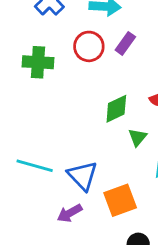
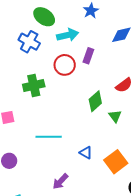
cyan line: (35, 166) -> (49, 137), moved
blue triangle: (83, 176) -> (86, 153), size x0.6
purple arrow: (70, 213) -> (60, 181), moved

